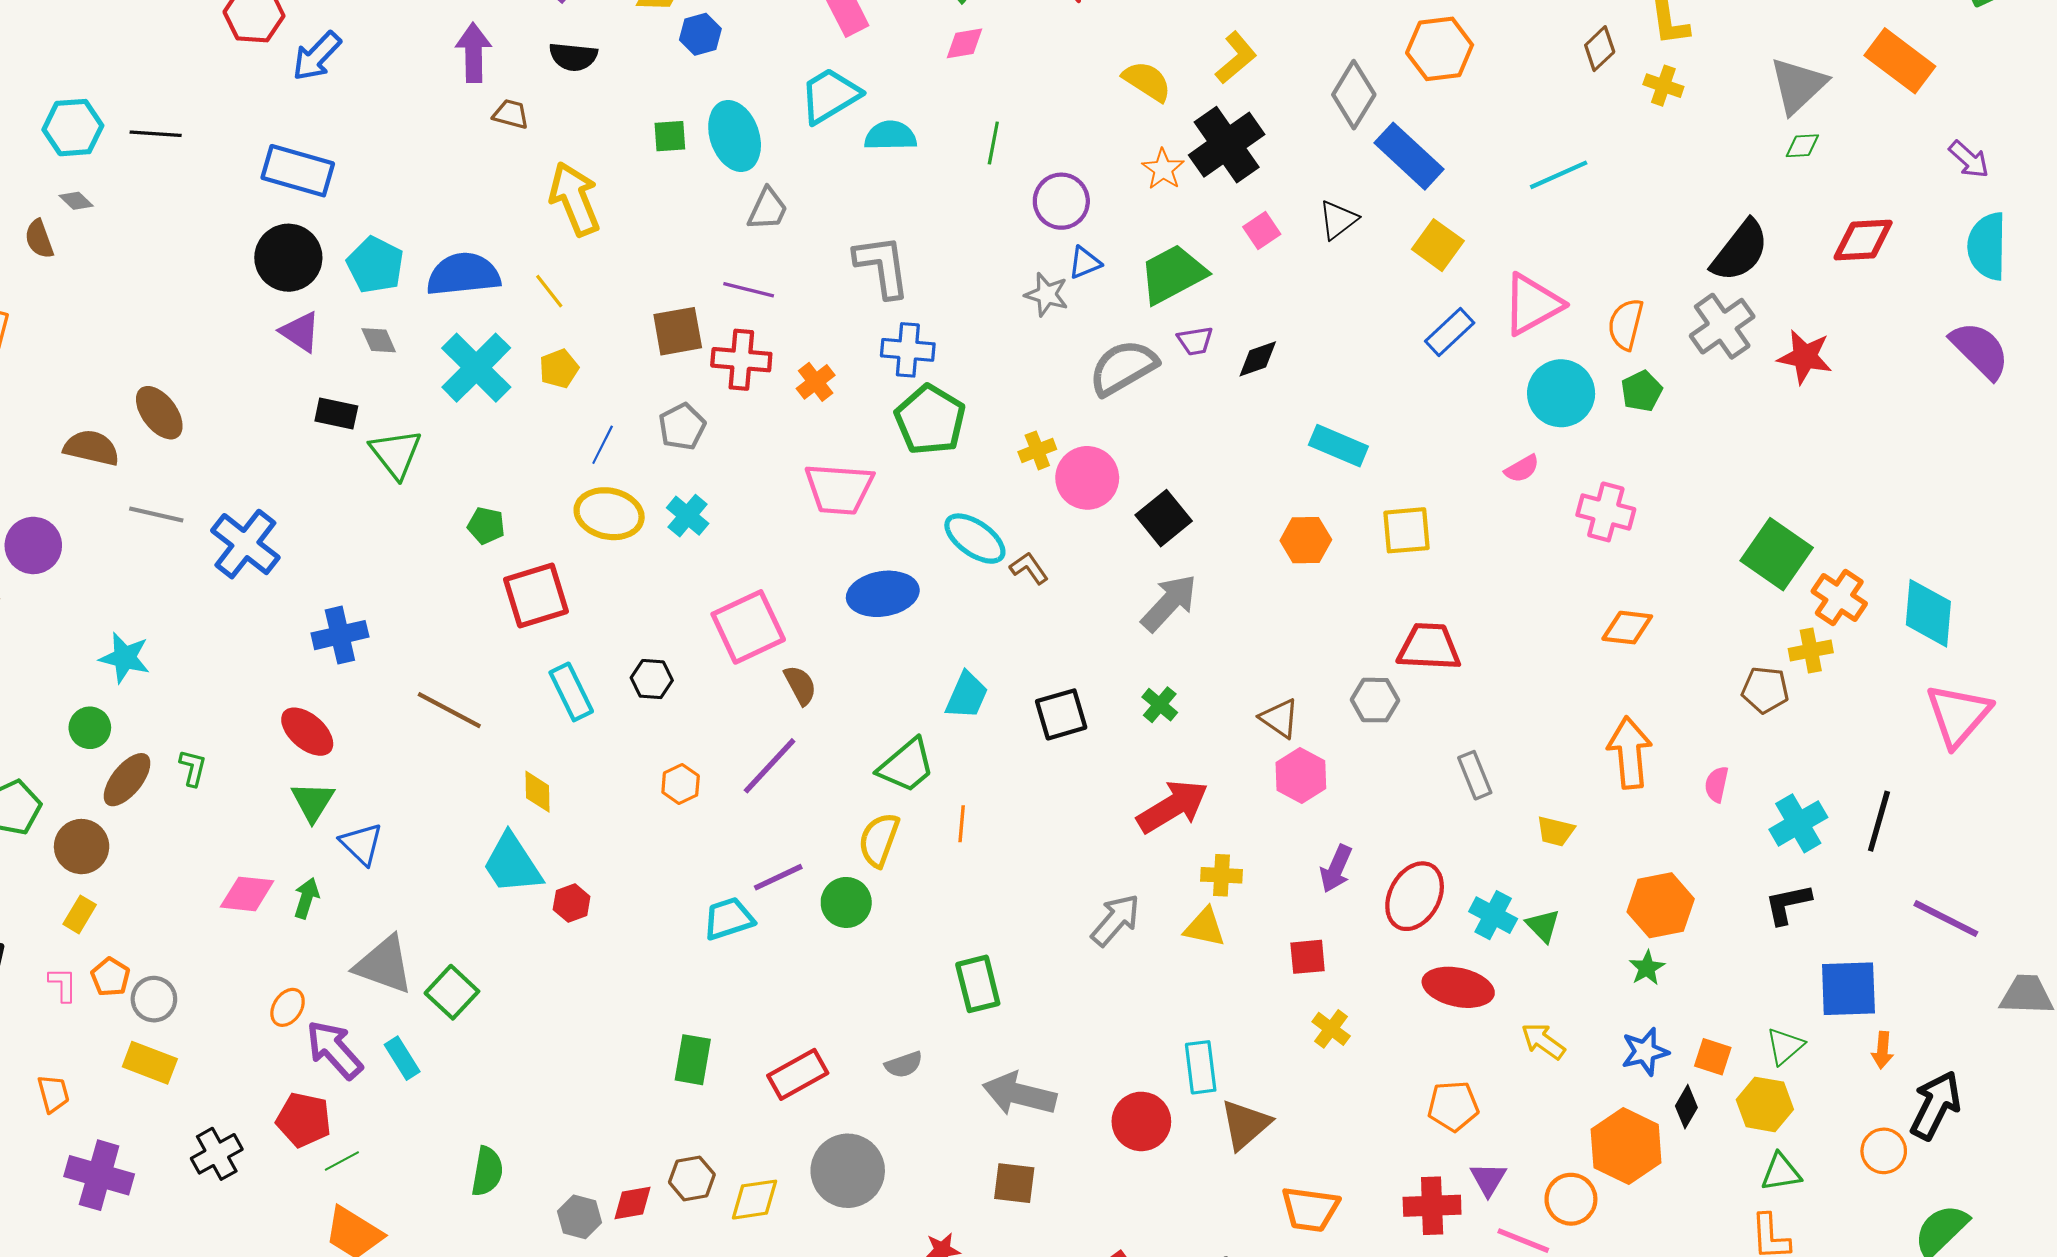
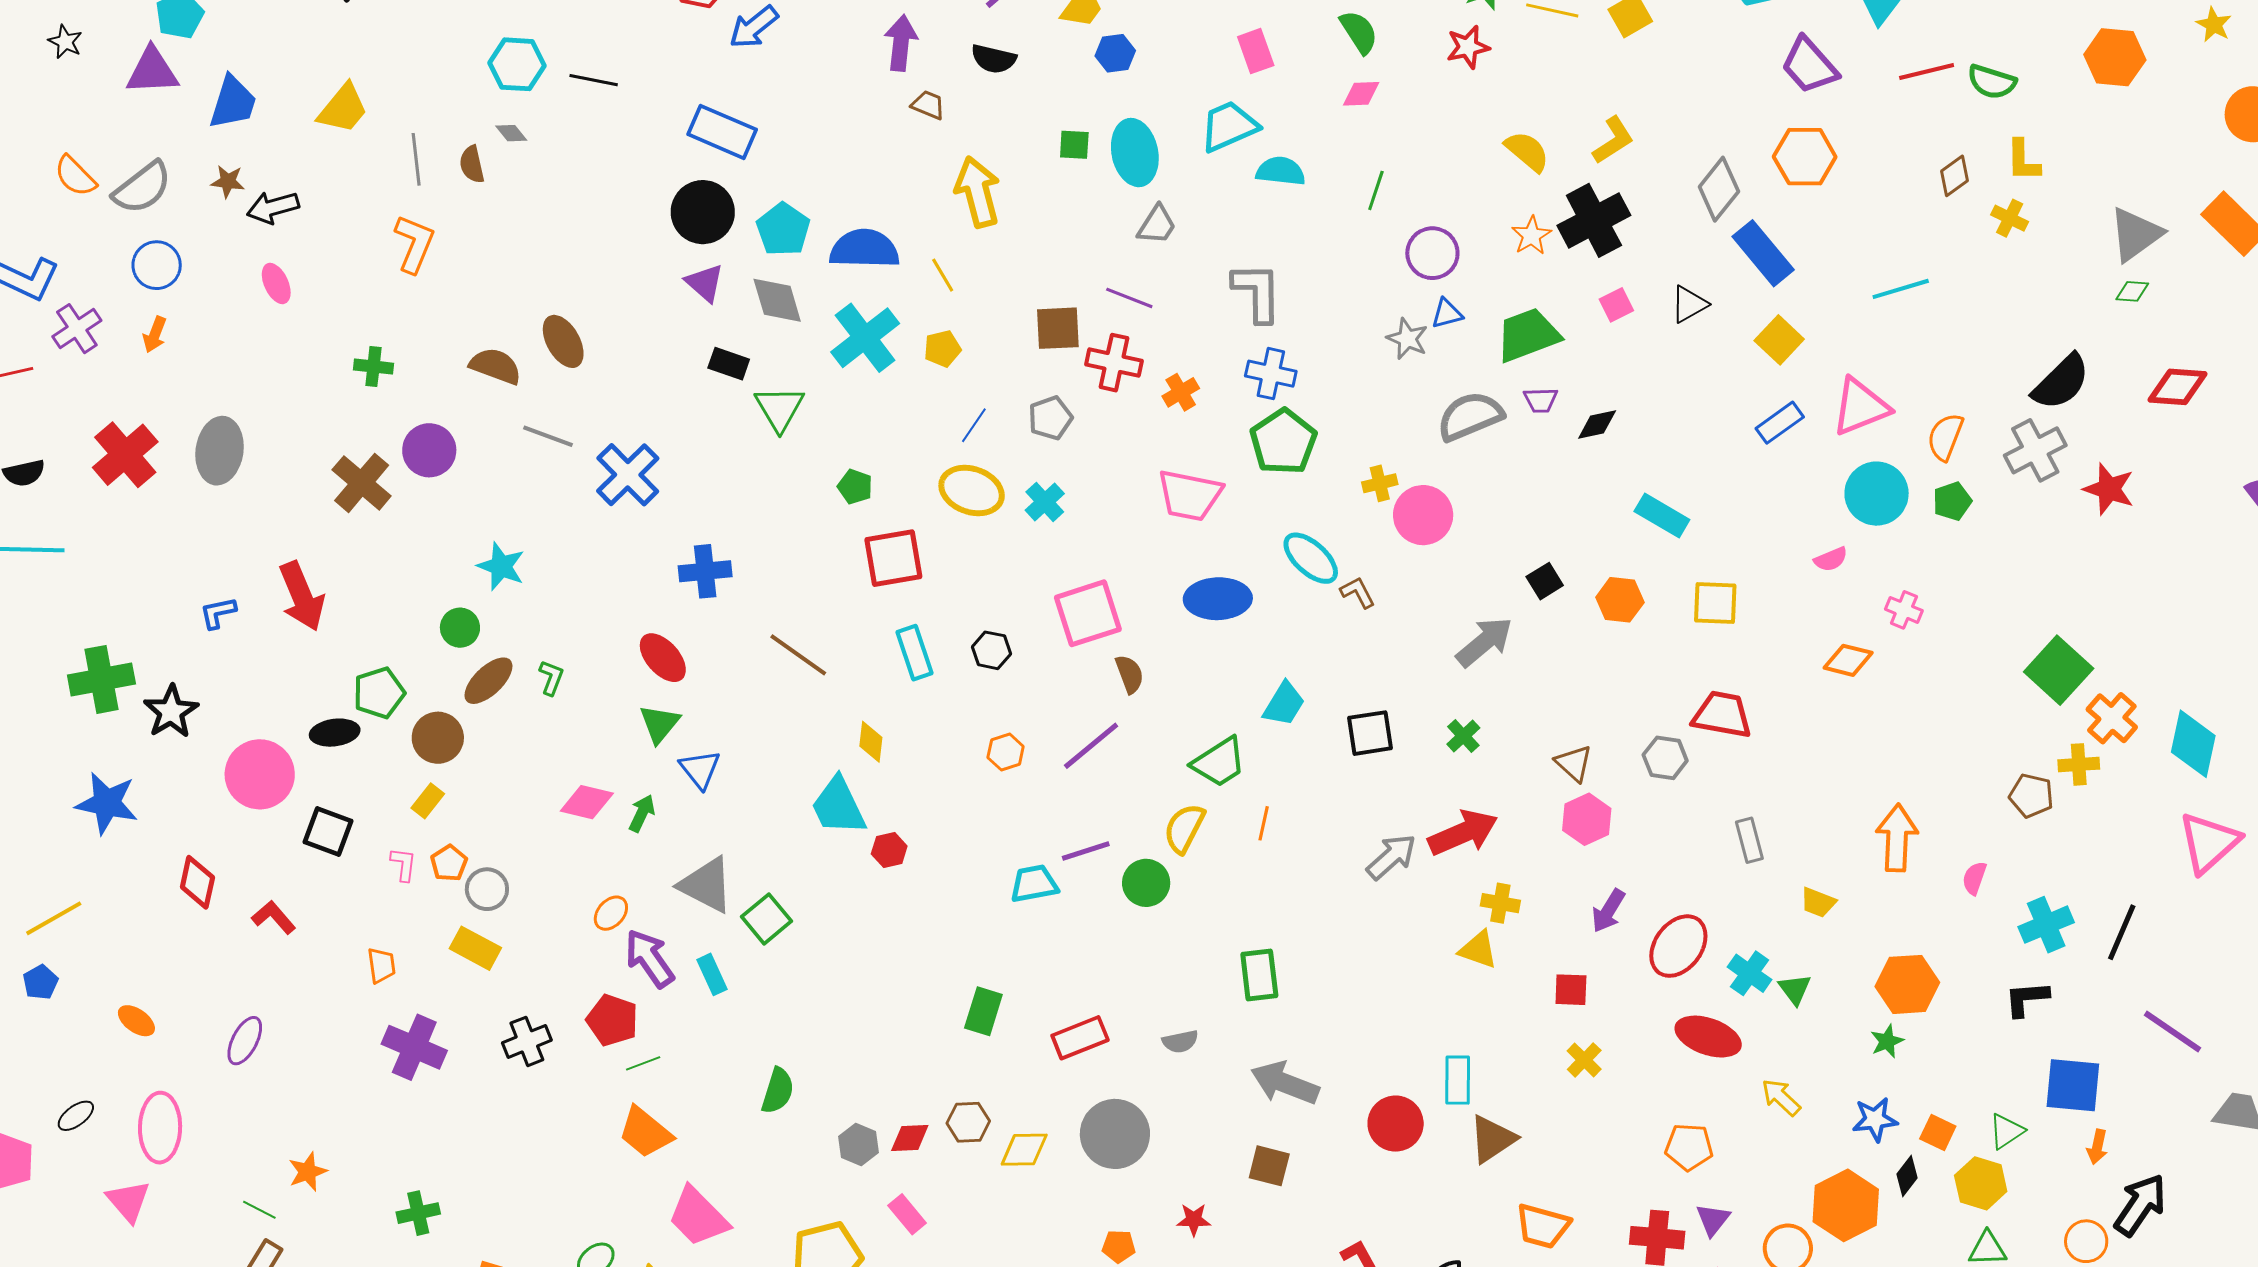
gray diamond: (379, 340) -> (777, 300), size x1.6
pink cross: (1606, 512) -> (1904, 610), size x0.7
black square: (1164, 518) -> (1545, 581), moved, size x0.7
orange diamond: (1627, 628) -> (1848, 660), moved
gray arrow: (1116, 920) -> (1391, 857), moved

